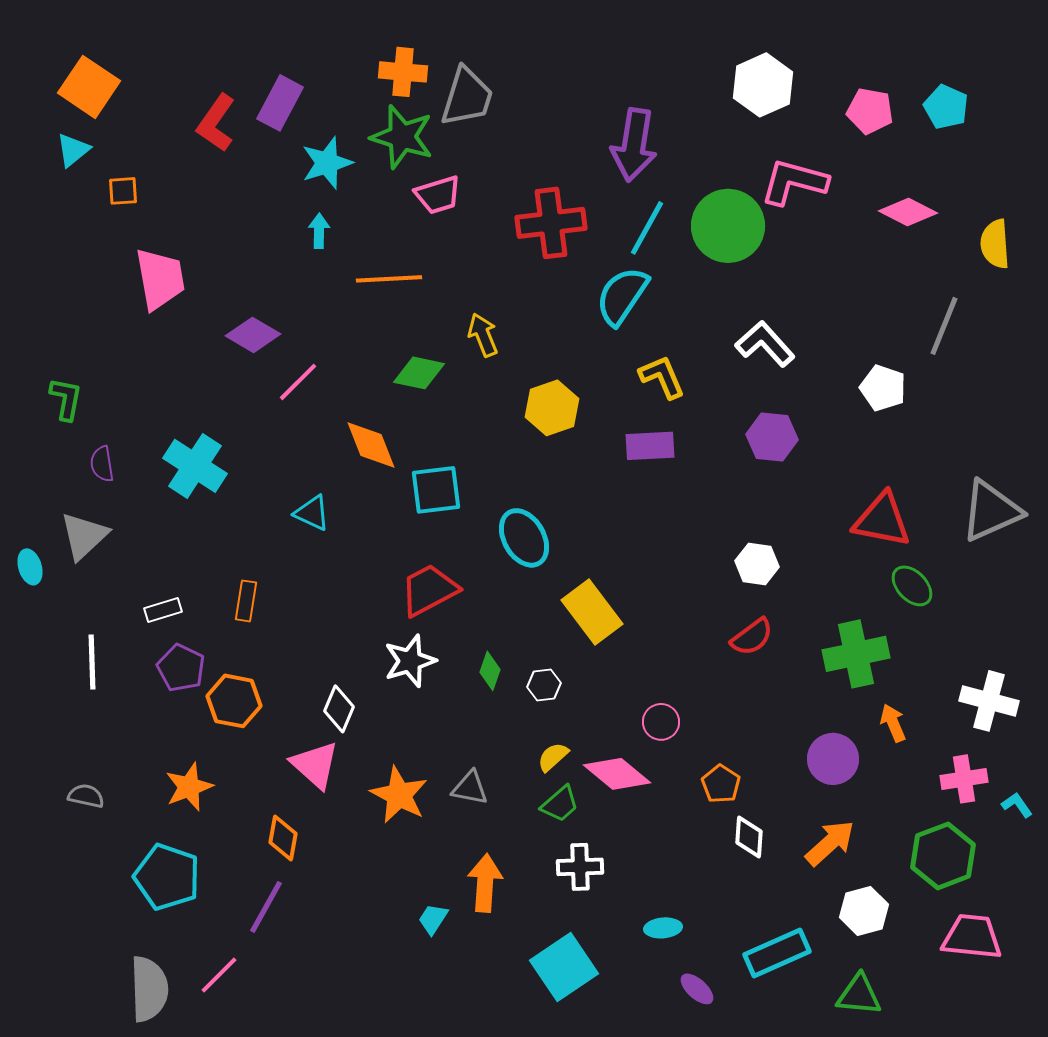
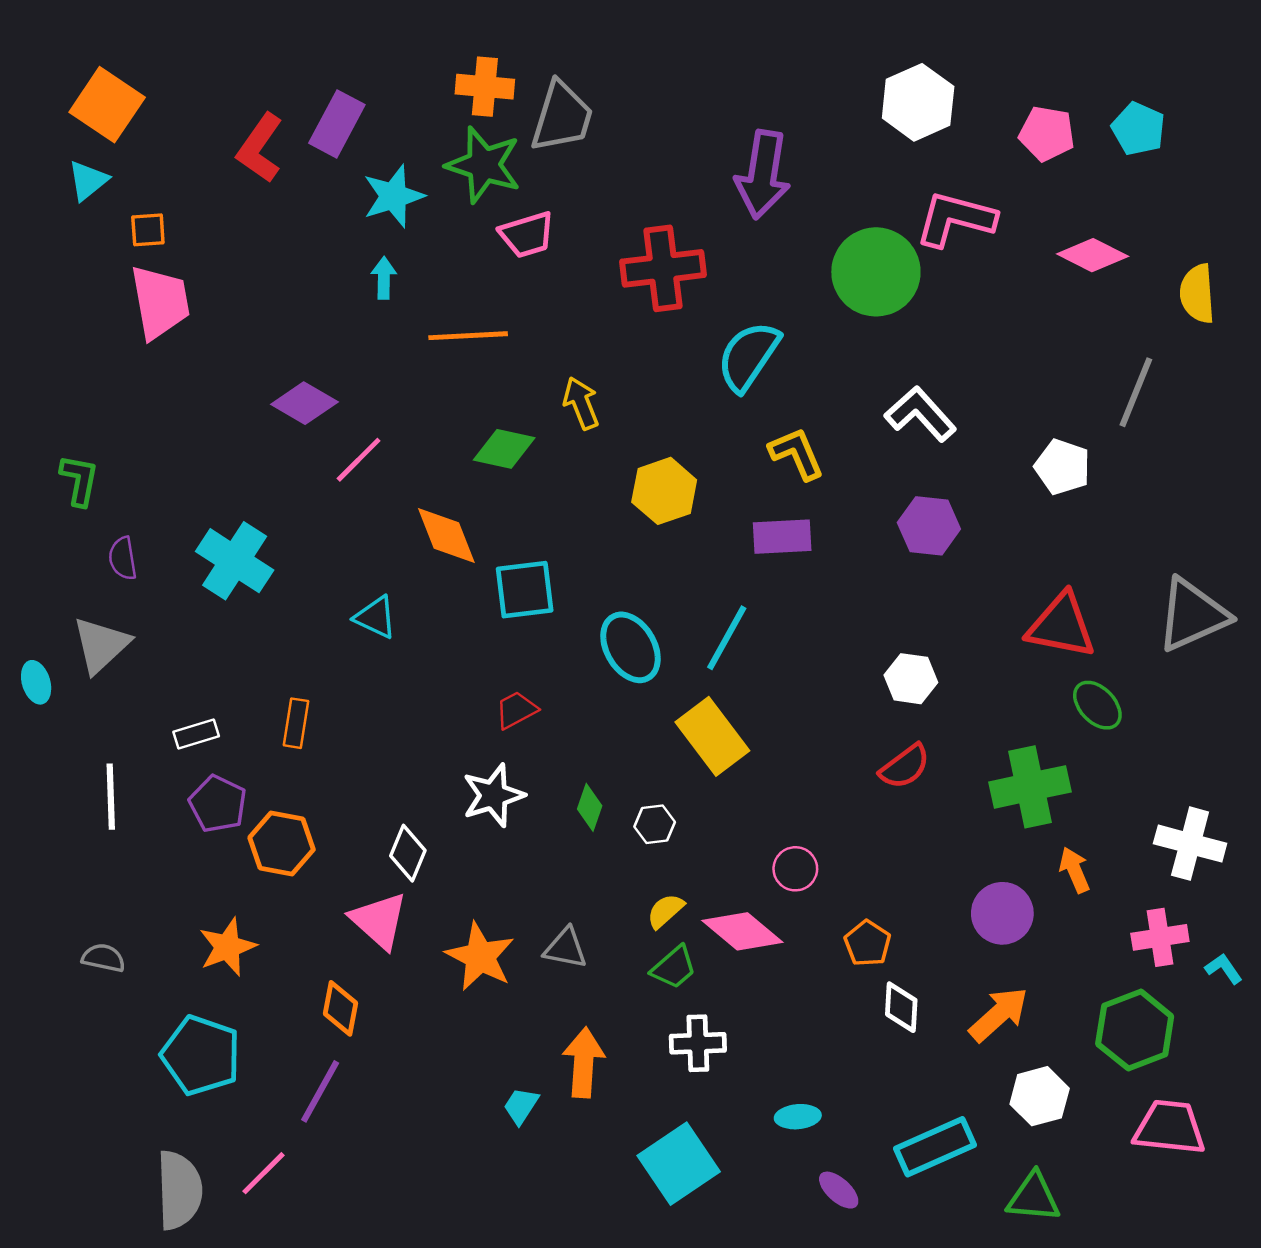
cyan line: (647, 228) -> (727, 638), moved
pink trapezoid: (160, 279) -> (160, 302), moved
red trapezoid: (429, 590) -> (516, 710), size x0.6

